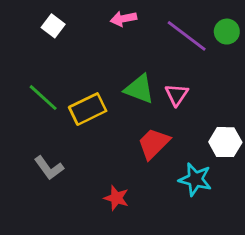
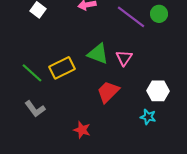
green line: (43, 98) -> (32, 73), moved
cyan star: (195, 179) -> (148, 117), moved, size x0.7

